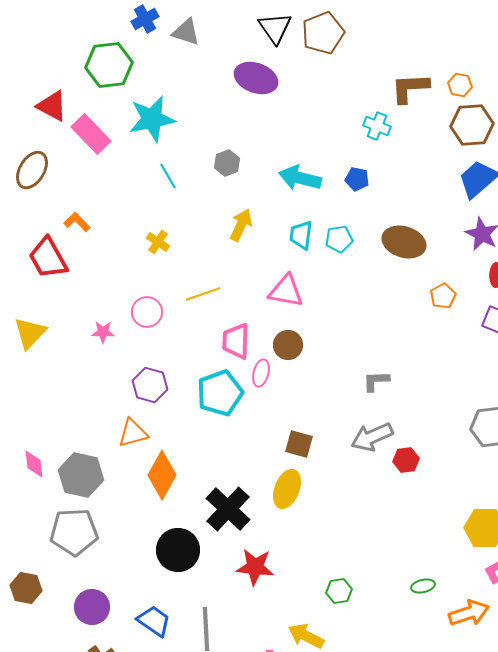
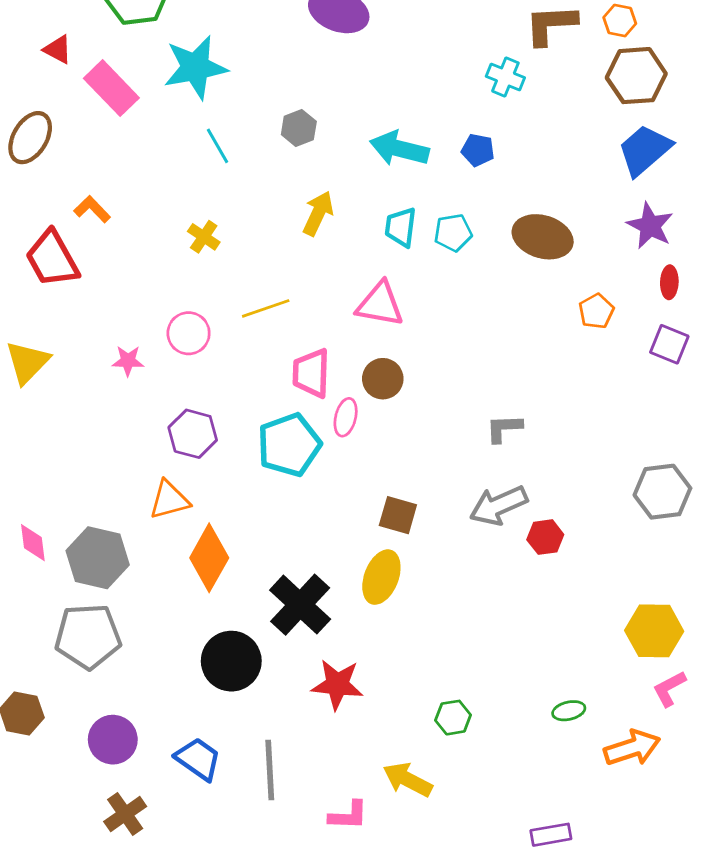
red triangle: (52, 106) -> (58, 49), size x0.7

